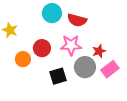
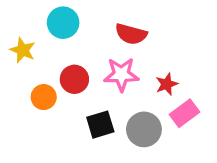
cyan circle: (52, 13) -> (63, 23), moved
gray circle: (85, 67) -> (144, 129), moved

